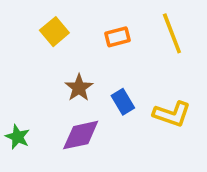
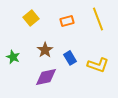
green star: (18, 137) -> (13, 57), moved

